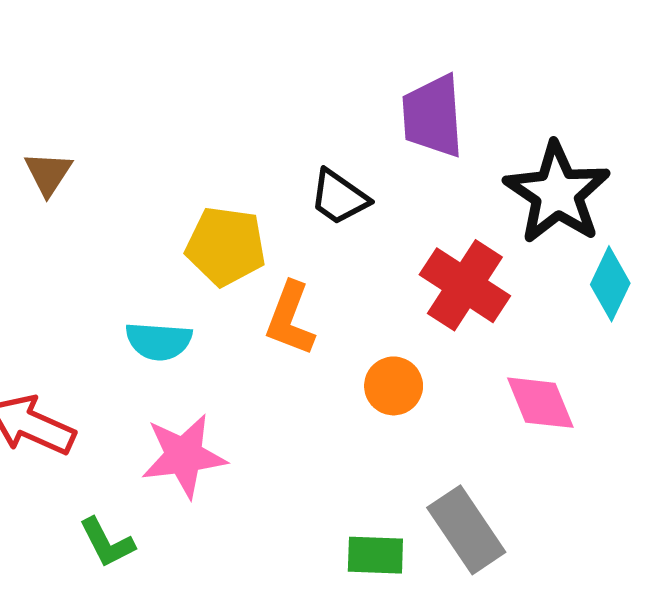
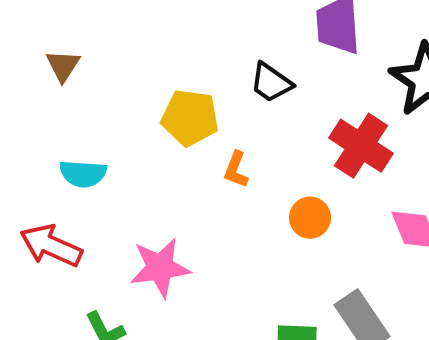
orange L-shape: (290, 319) -> (236, 170), size x0.7
cyan semicircle: (159, 341) -> (83, 174), moved

